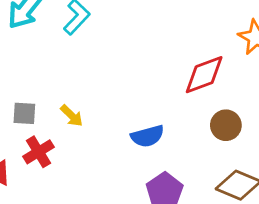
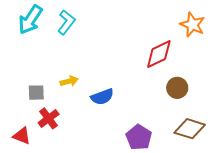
yellow arrow: (72, 116) -> (69, 81), moved, turned -54
blue semicircle: (147, 136) -> (102, 97), moved

